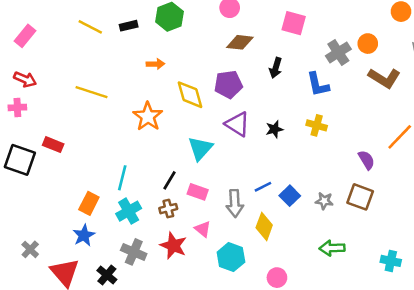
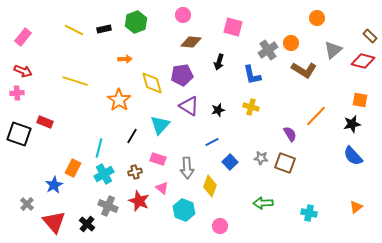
black line: (170, 180) -> (132, 136), moved
blue line: (263, 187) -> (212, 142), moved
gray star: (324, 201) -> (261, 158), moved
blue star: (84, 235) -> (54, 185), moved

